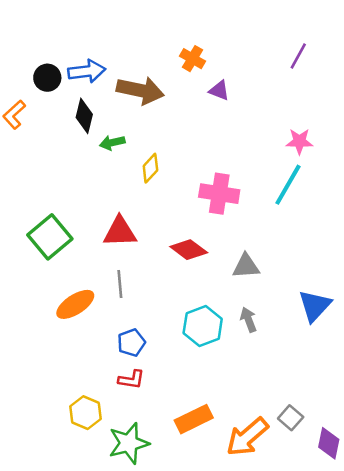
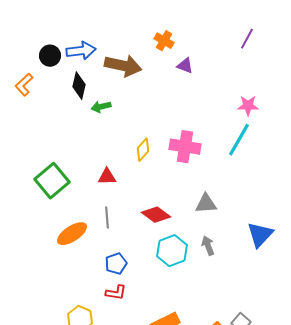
yellow diamond: (150, 168) -> (143, 150), moved
red triangle: (120, 232) -> (107, 177), size x0.7
red diamond: (189, 250) -> (156, 215), moved

